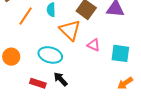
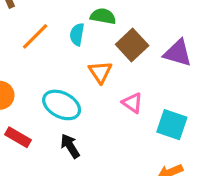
orange triangle: (70, 30) -> (100, 72), size x0.7
red rectangle: (38, 83) -> (18, 137), moved

